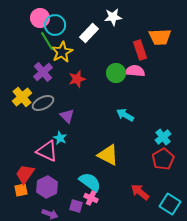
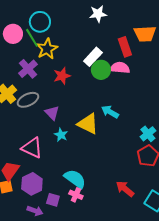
pink circle: (40, 18) -> (13, 34), moved
white rectangle: (89, 33) -> (93, 57), moved
cyan star: (60, 138) -> (61, 135), moved
yellow triangle: (108, 155) -> (88, 124), moved
purple square: (76, 206) -> (53, 200), moved

